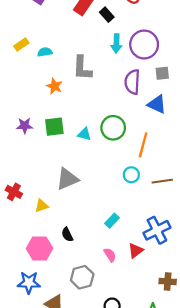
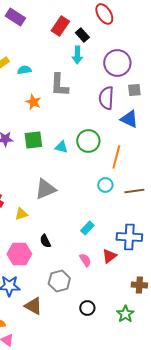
cyan arrow: (116, 43) -> (77, 55), moved
blue cross: (157, 230) -> (129, 237), turned 30

